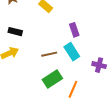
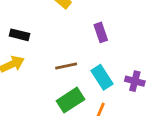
cyan rectangle: (72, 52) -> (102, 77), moved

